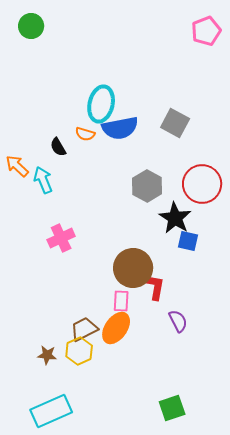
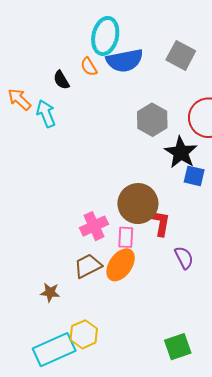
orange semicircle: (85, 134) -> (89, 67), turned 42
pink cross: (61, 238) -> (94, 226), moved
yellow hexagon: (79, 351) -> (84, 334), moved

